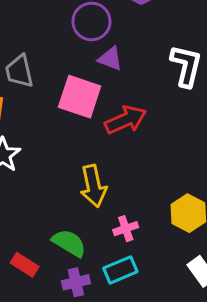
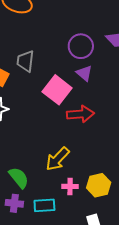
yellow arrow: (93, 186) -> (57, 159), moved, turned 36
pink cross: (126, 229) -> (70, 186), moved

